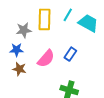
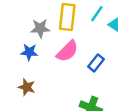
pink semicircle: (46, 59) -> (67, 51), moved
brown star: (19, 69) -> (27, 87), moved

